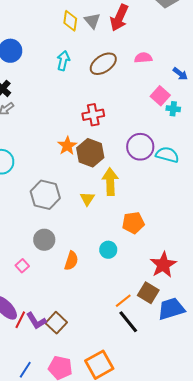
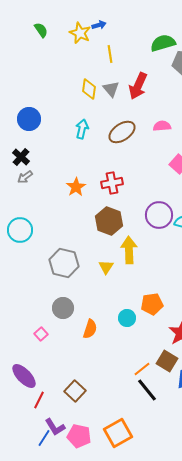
orange star: (67, 146) -> (76, 187), moved
orange pentagon: (133, 223) -> (152, 304), moved
red line: (20, 320) -> (39, 400), moved
purple L-shape: (36, 321) -> (55, 427), moved

